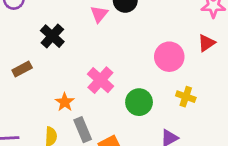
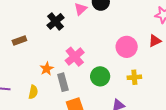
black cross: (52, 36) -> (56, 21), moved
yellow cross: (186, 97) -> (134, 77), turned -32
gray rectangle: (83, 130) -> (63, 82), moved

